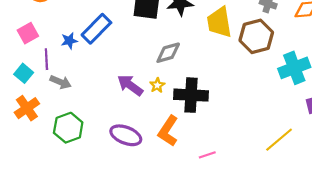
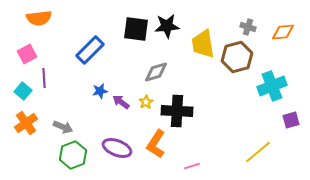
blue star: (69, 41) -> (100, 91), moved
gray arrow: (61, 82) -> (63, 127), moved
purple arrow: (130, 85) -> (121, 102), size x0.7
green hexagon: (68, 128) -> (73, 155), moved

